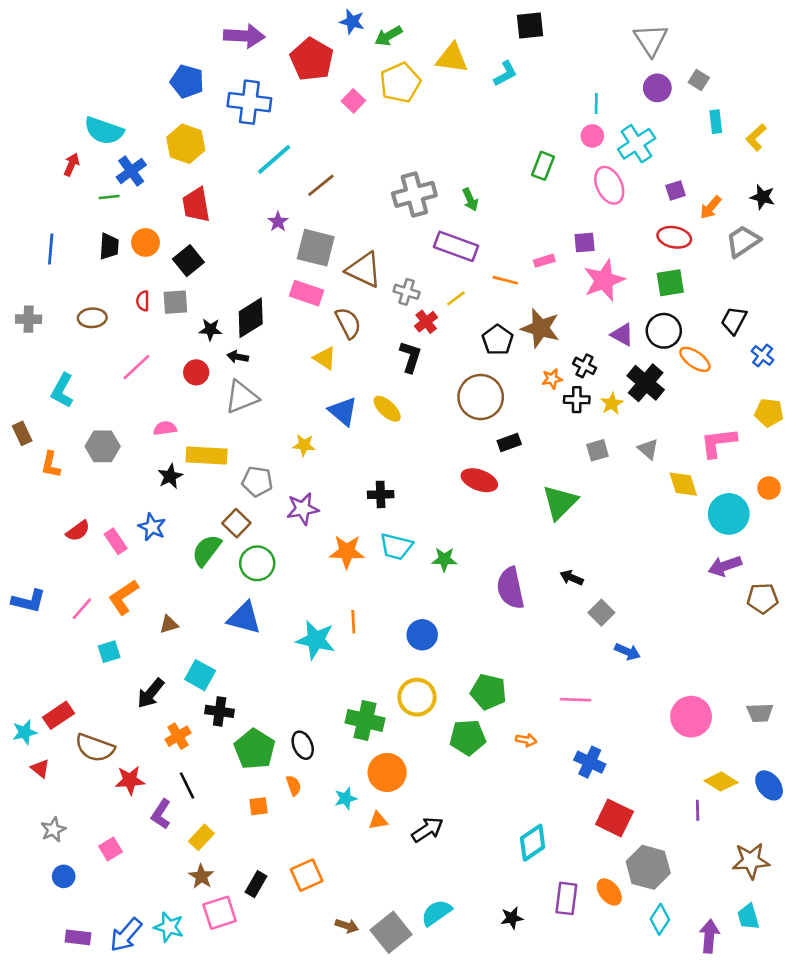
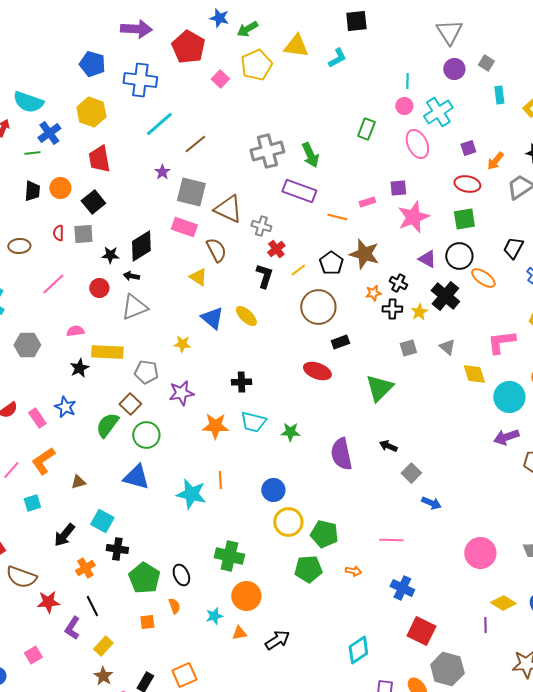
green arrow: (470, 200) -> (310, 155), size x1.4
yellow line: (456, 298) -> (298, 270), moved
yellow circle: (417, 697) -> (288, 522), moved

